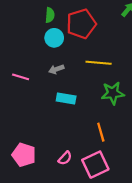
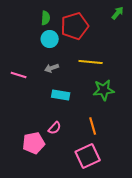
pink pentagon: (24, 155) -> (34, 143), moved, turned -30
pink semicircle: (65, 158) -> (55, 128), moved

